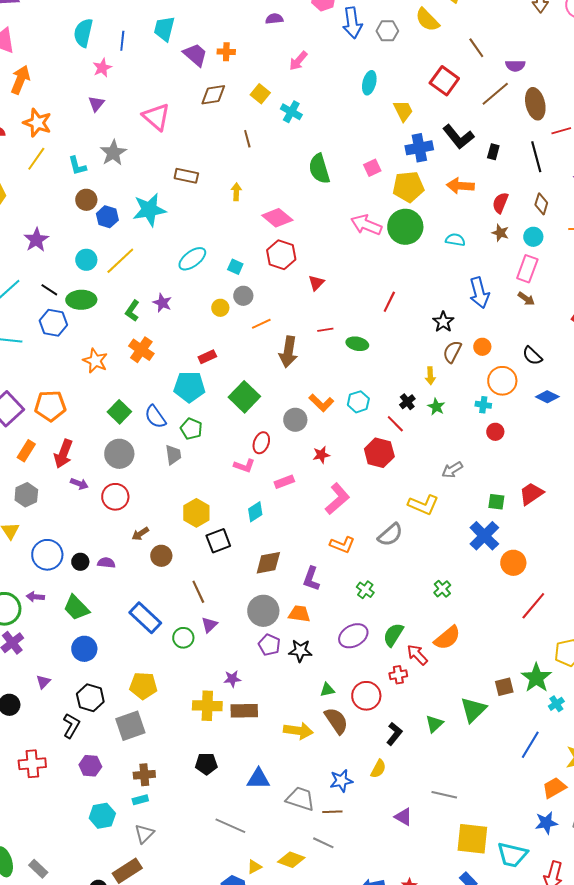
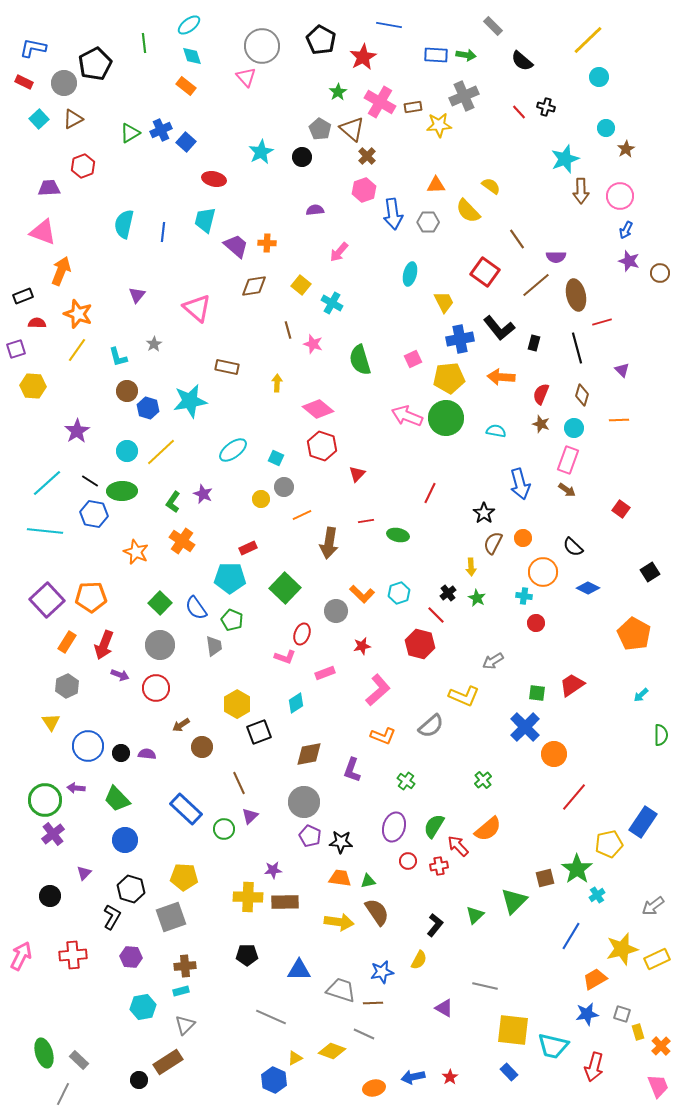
pink star: (102, 68) -> (313, 344), moved, turned -30
gray star: (113, 153) -> (154, 344), size x0.6
orange trapezoid: (299, 614) -> (340, 878), moved
purple ellipse: (353, 636) -> (394, 827), turned -44
red circle: (366, 696) -> (408, 861), moved, size x0.6

